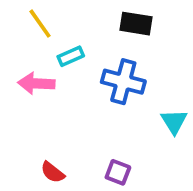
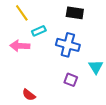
purple square: (118, 172) -> (71, 80), moved

